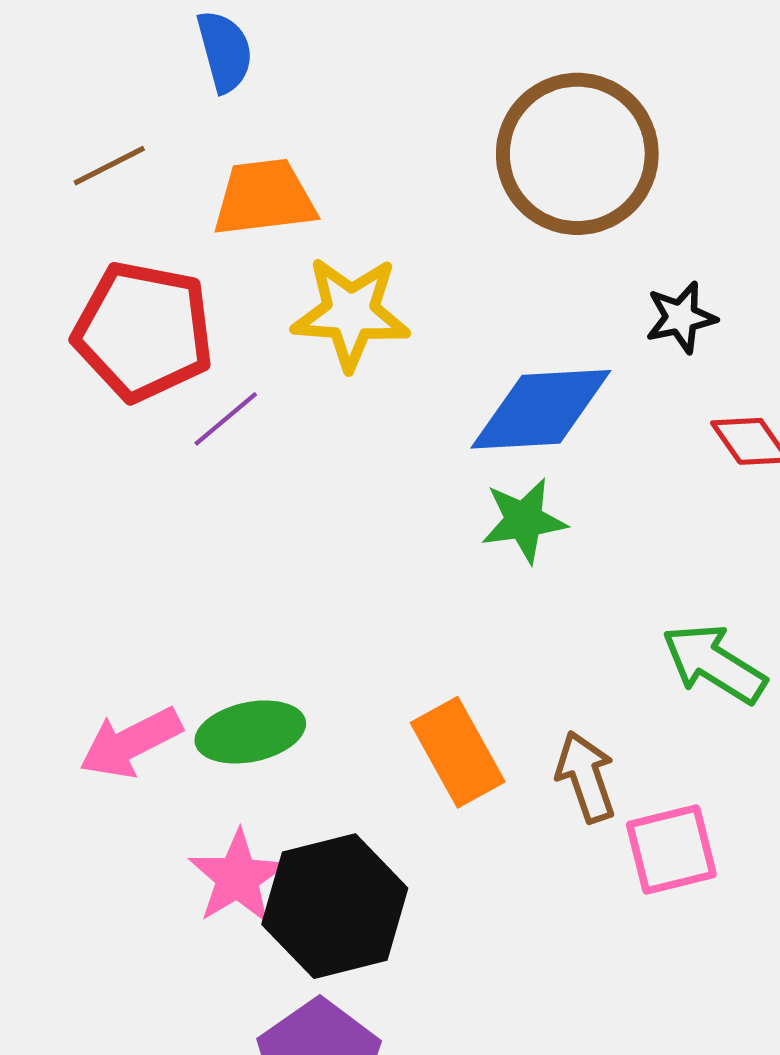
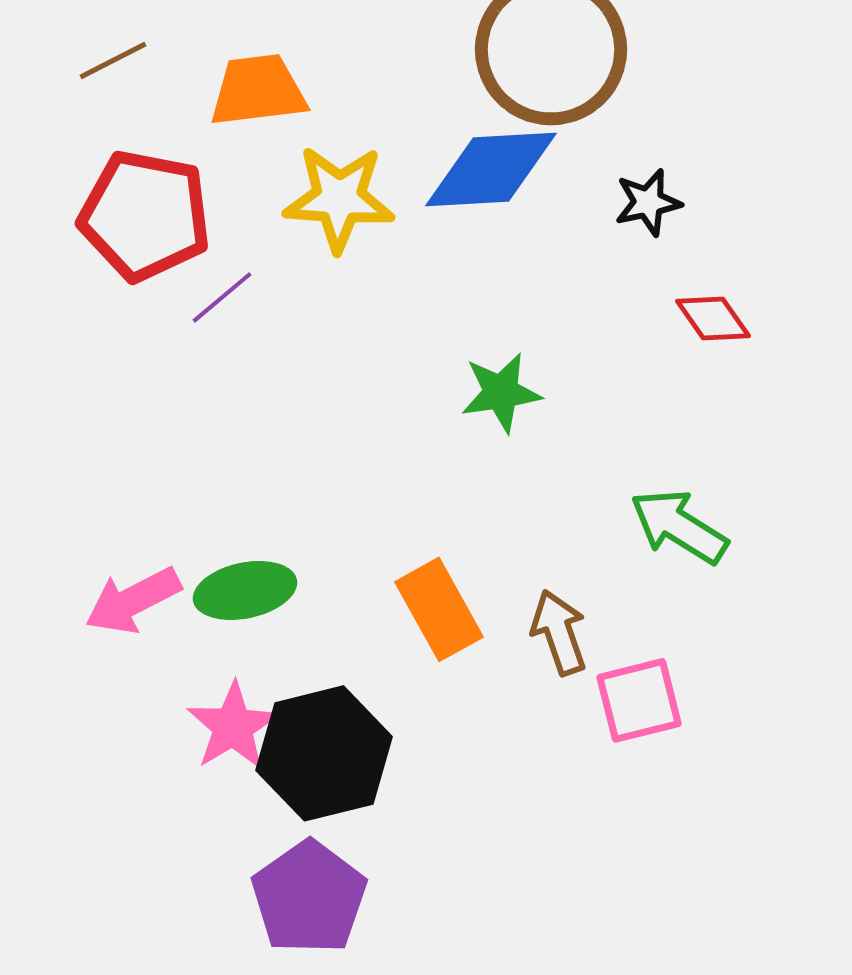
blue diamond: (541, 409) -> (491, 169), moved

